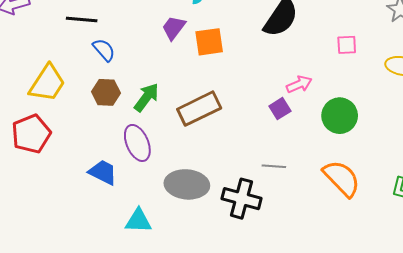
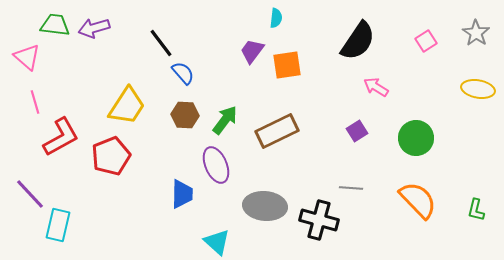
black line: (82, 20) -> (161, 43), turned 48
pink square: (347, 45) -> (426, 41), moved, turned -30
pink arrow: (299, 84) -> (376, 87), moved, turned -125
blue trapezoid: (103, 172) -> (182, 194), turned 64
cyan triangle: (138, 221) -> (217, 242), turned 40

